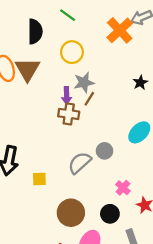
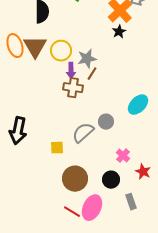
yellow circle: (72, 52) -> (61, 51), moved
black star: (140, 82) -> (119, 32), moved
yellow square: (39, 179) -> (57, 148), moved

